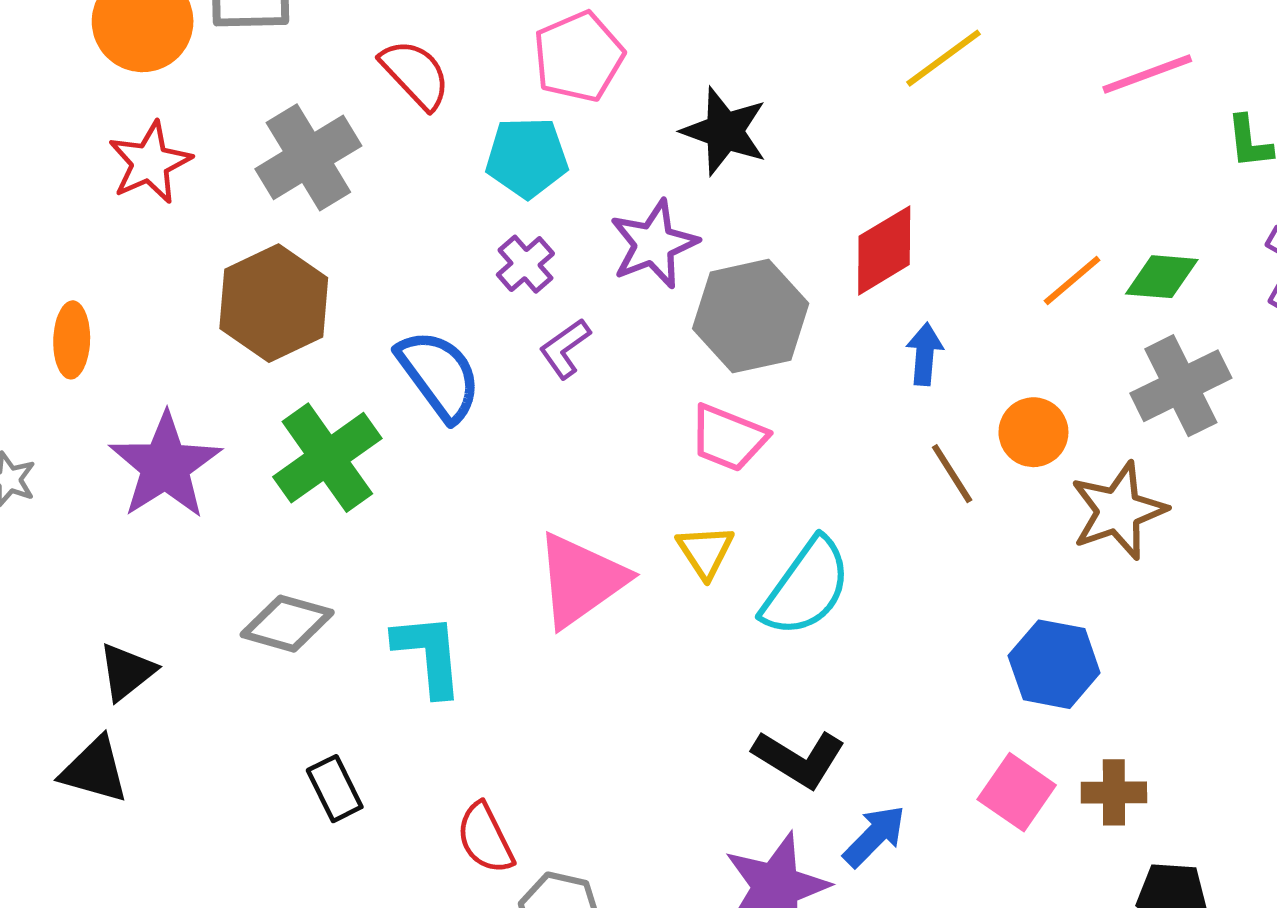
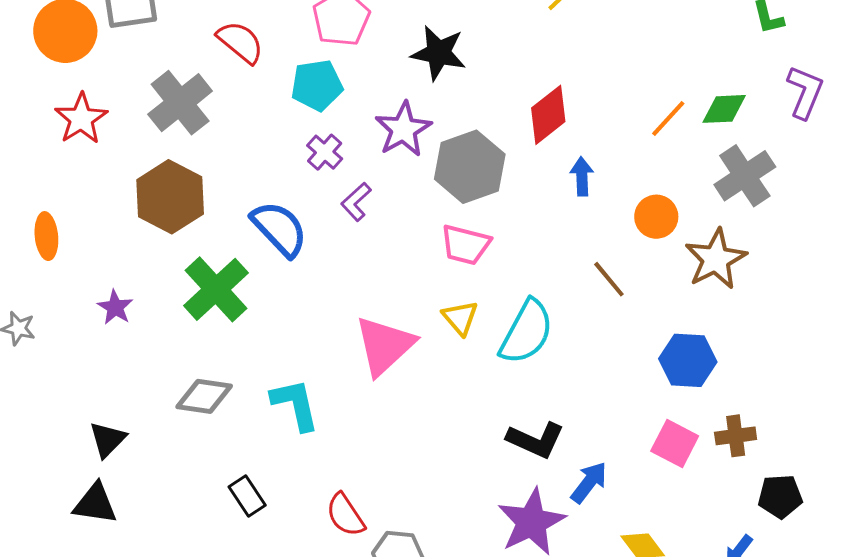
purple star: (165, 466) -> (115, 307), size x0.5
brown line: (952, 474) -> (609, 279), moved

